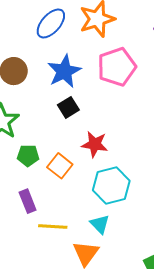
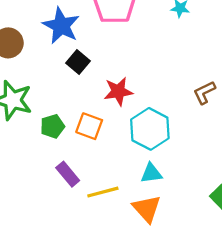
cyan triangle: (100, 224) -> (151, 173), turned -35

